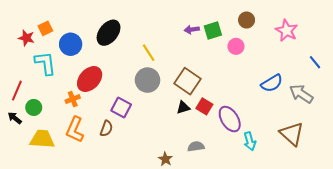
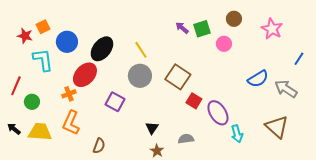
purple arrow: (192, 29) -> (182, 28), turned 48
black ellipse: (109, 33) -> (102, 49), moved
blue line: (315, 62) -> (299, 59), turned 72
black triangle: (183, 107) -> (152, 128), moved, turned -40
black arrow: (15, 118) -> (14, 129), moved
brown semicircle: (106, 129) -> (99, 146), moved

